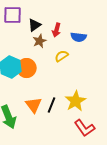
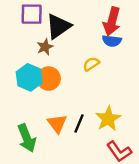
black triangle: (35, 25) -> (58, 26), size x1.6
red arrow: (57, 30) -> (112, 21), moved, size x1.6
brown star: (40, 41) -> (45, 47), moved

